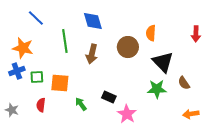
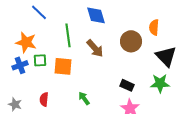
brown arrow: (92, 54) -> (95, 48), turned -54
green square: (37, 77) -> (40, 60), moved
orange square: (60, 83) -> (63, 66), moved
black rectangle: (109, 97) -> (127, 85), moved

